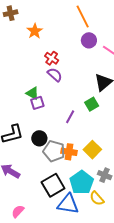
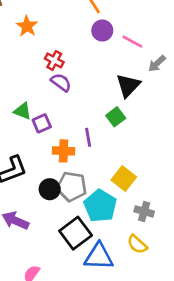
green triangle: (32, 93) -> (23, 111), moved
purple line: (70, 117) -> (88, 137), turned -32
black circle: (39, 138) -> (50, 189), moved
orange cross: (69, 152) -> (64, 151), moved
cyan pentagon: (82, 182) -> (100, 206), moved

